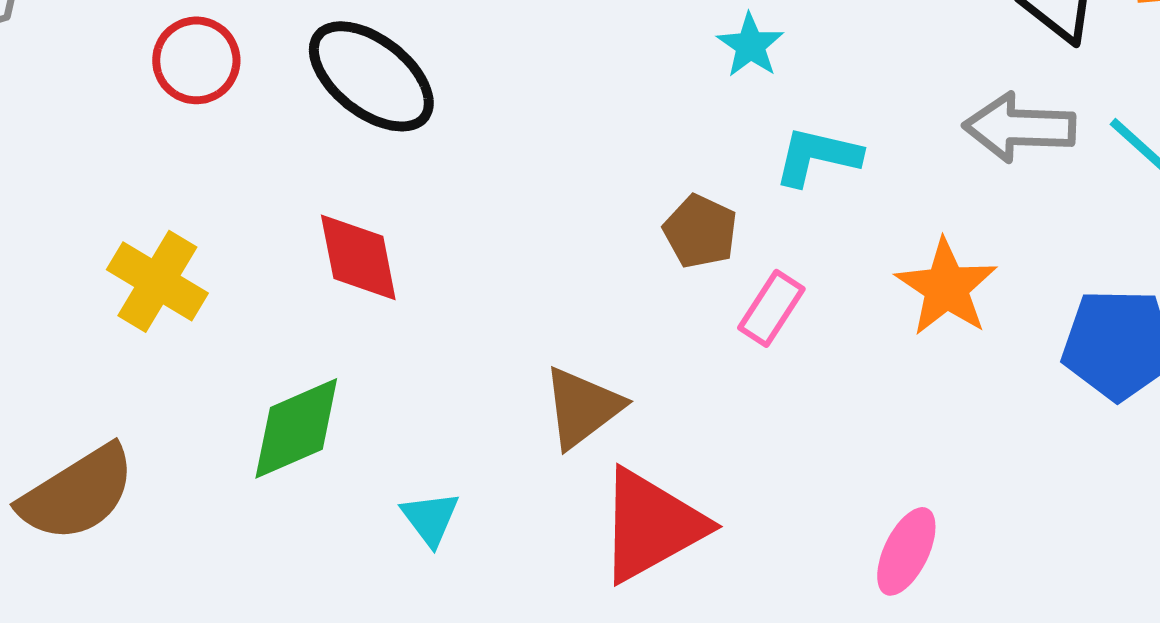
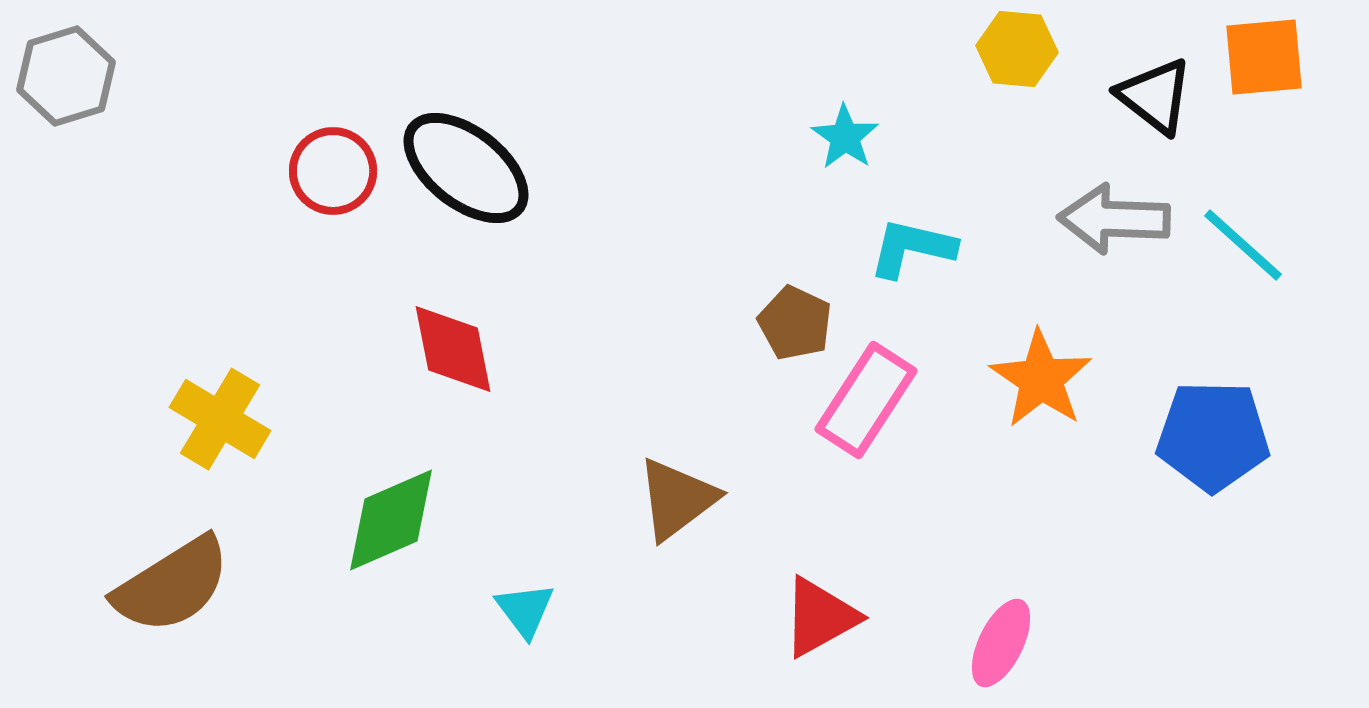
red circle: (196, 60) -> (333, 171), moved
yellow cross: (157, 281) -> (220, 419), moved
pink rectangle: (771, 308) -> (866, 400), size x1.5
red triangle: (651, 525) -> (820, 617), moved, size x0.7

